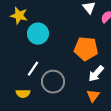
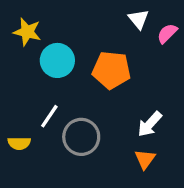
orange pentagon: (86, 49) -> (111, 70), moved
yellow semicircle: (23, 94) -> (19, 143), moved

